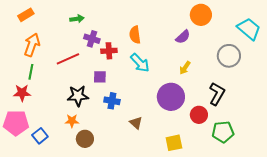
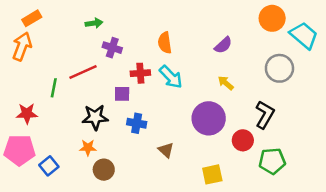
orange circle: (201, 15) -> (272, 18), moved
orange arrow: (32, 45) -> (22, 46), moved
red cross: (109, 51) -> (140, 73), moved
yellow arrow: (185, 68) -> (226, 83), turned 96
green line: (31, 72) -> (54, 88), moved

